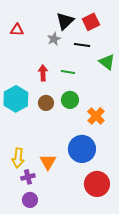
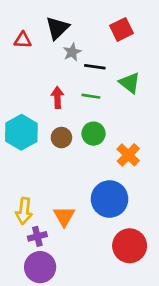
black triangle: (65, 21) -> (57, 28), moved
black line: (82, 45) -> (95, 67), moved
green triangle: (107, 62) -> (130, 83), moved
purple circle: (30, 200) -> (40, 267), size x1.5

